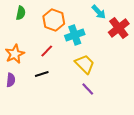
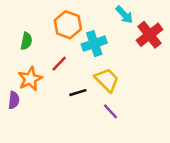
green semicircle: (21, 13) -> (26, 41), moved
orange star: (15, 54) -> (30, 79), moved
black line: (42, 74) -> (78, 93), moved

